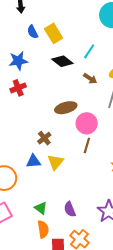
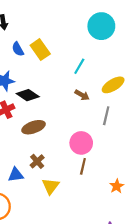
black diamond: (62, 61) -> (28, 95), moved
brown ellipse: (66, 108) -> (34, 127), moved
blue triangle: (33, 161) -> (16, 175), moved

